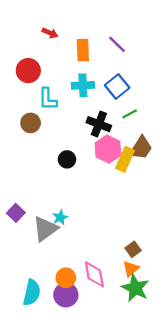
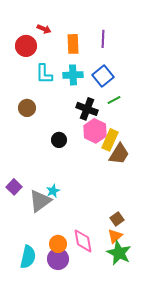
purple line: (117, 44) -> (103, 39), turned 48
red circle: (28, 71) -> (26, 46), moved
cyan L-shape: (48, 99) -> (44, 74), moved
brown trapezoid: (141, 148) -> (119, 154), moved

